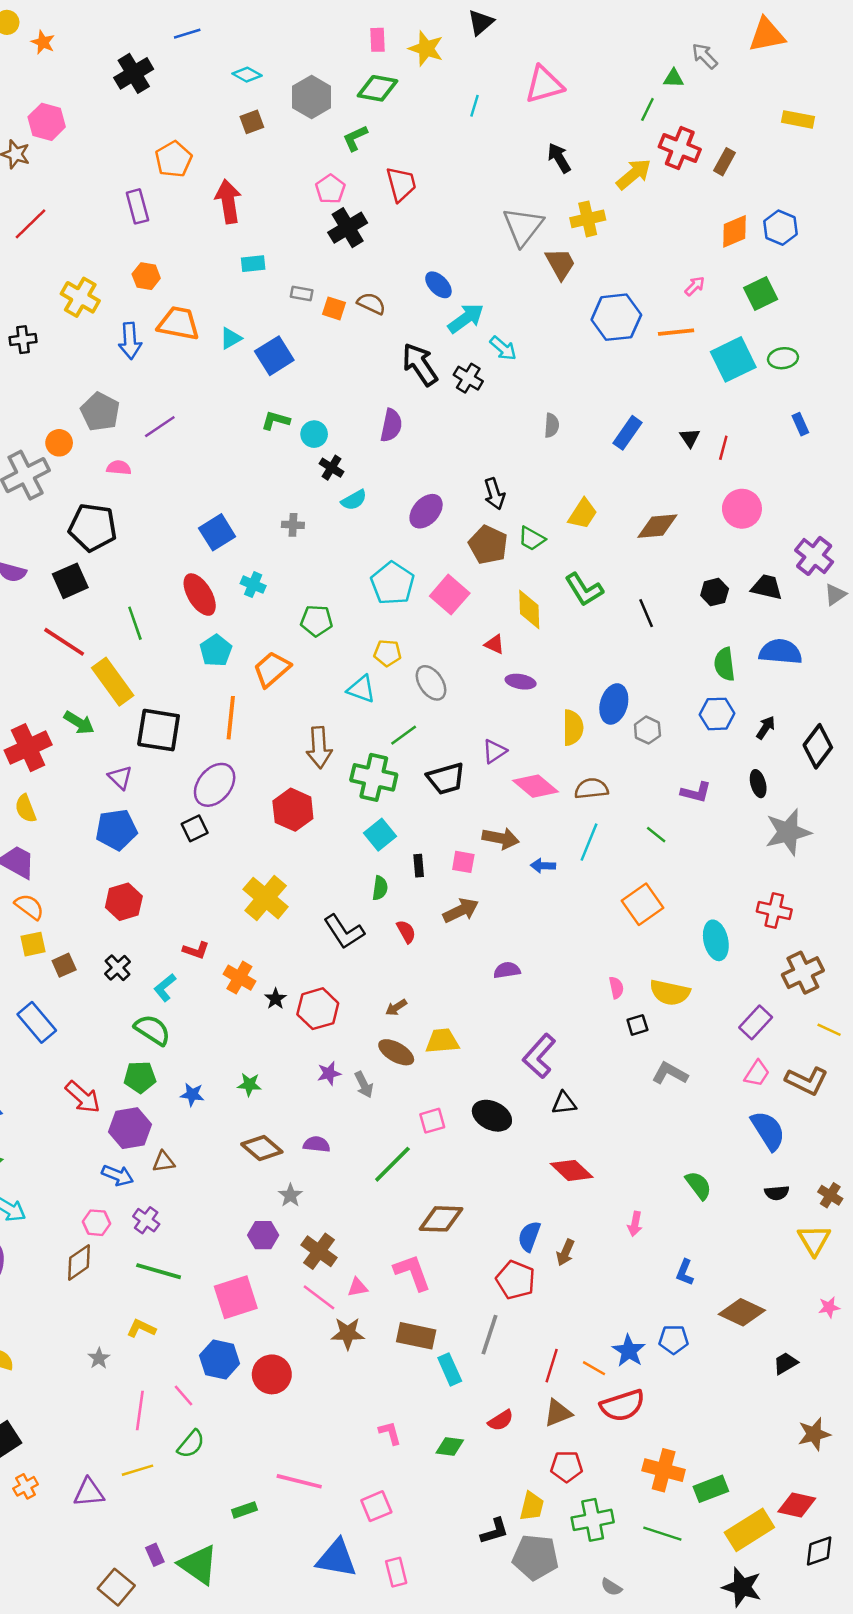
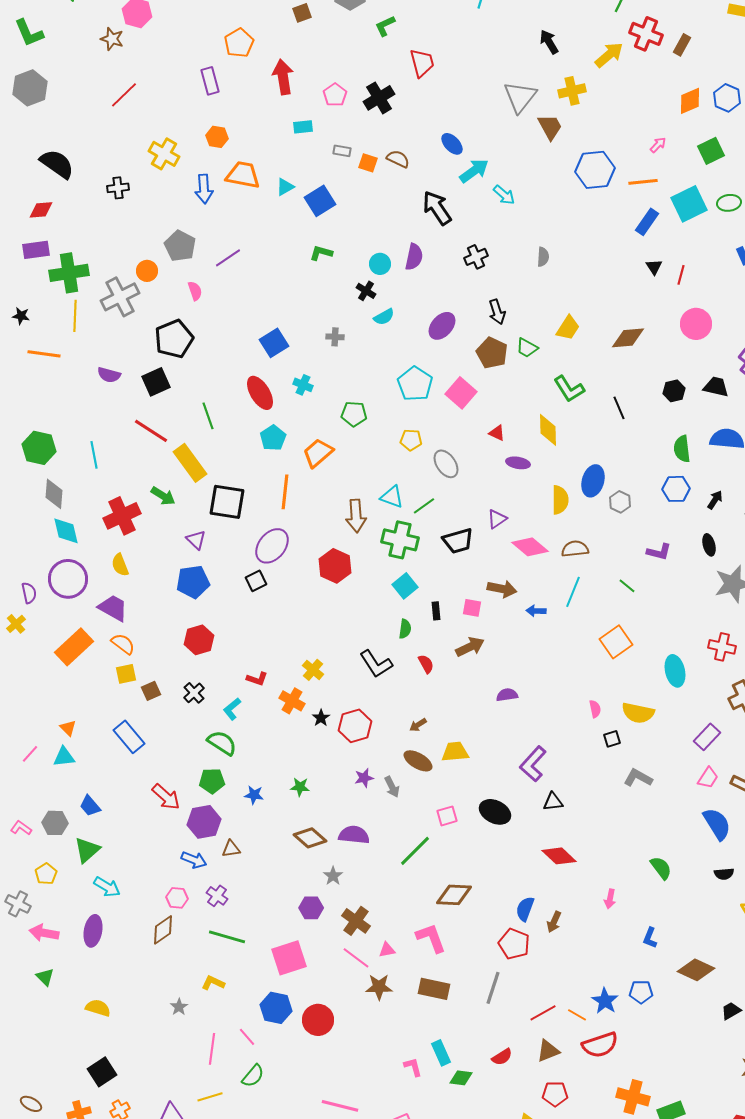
pink pentagon: (330, 189) -> (335, 95), moved
black cross: (468, 378) -> (476, 257), moved, turned 35
blue rectangle: (628, 433) -> (647, 222), moved
cyan circle: (314, 434) -> (380, 264), moved
pink semicircle: (119, 468) -> (195, 291), turned 66
black pentagon: (93, 527) -> (174, 339), turned -30
yellow diamond: (529, 609) -> (548, 430), moved
cyan triangle: (361, 689) -> (392, 497), moved
yellow cross: (266, 898) -> (313, 670), moved, size x0.6
purple semicircle: (317, 1144) -> (354, 835), size x1.4
red line: (552, 1366) -> (543, 1013), turned 44
cyan rectangle: (450, 1369) -> (441, 1053), moved

